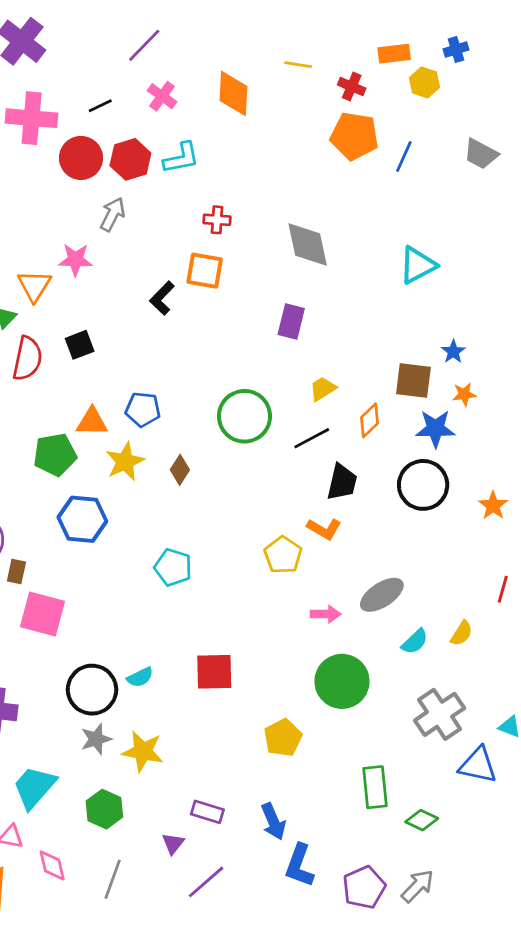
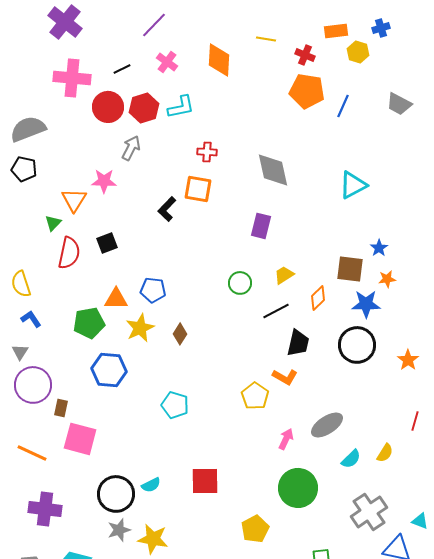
green circle: (244, 416) -> (240, 283), moved, size x0.6
pink arrow: (326, 614) -> (286, 439), turned -65

